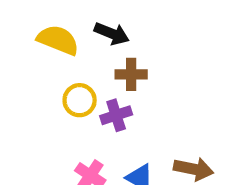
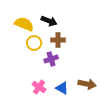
yellow circle: (80, 100) -> (34, 43), moved

